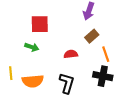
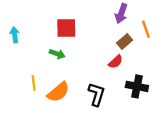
red semicircle: (71, 54) -> (116, 62), moved, turned 144
orange line: (106, 54) -> (146, 29), moved
orange semicircle: (33, 81) -> (58, 92), turned -35

